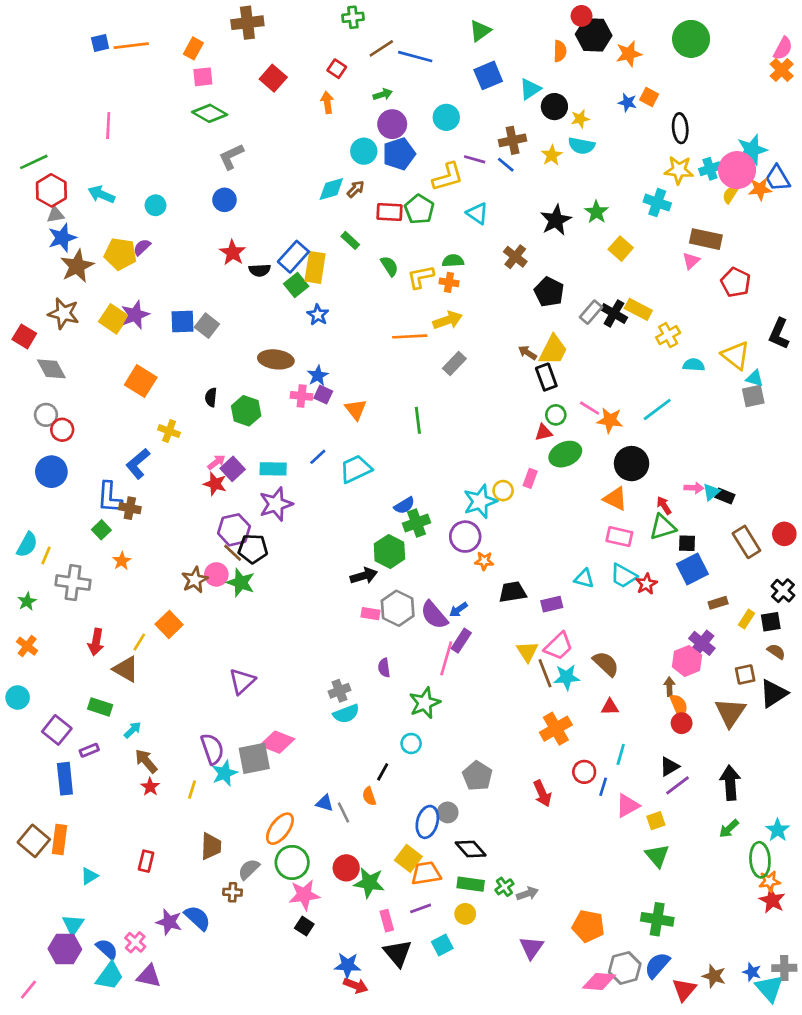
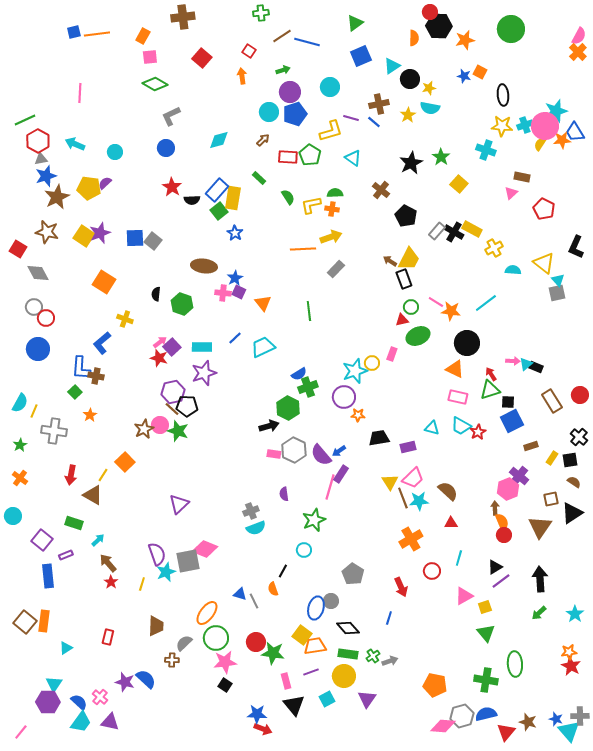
cyan diamond: (331, 189) -> (219, 140), moved
brown rectangle: (706, 239) -> (522, 177), size x0.7
cyan triangle: (755, 378) -> (558, 280), turned 32
blue line: (603, 787) -> (389, 618), moved
green ellipse: (760, 860) -> (515, 664), moved
yellow circle: (465, 914) -> (344, 676), size x1.5
purple triangle: (531, 948) -> (367, 699), moved
blue semicircle: (657, 965) -> (486, 714), turned 35

